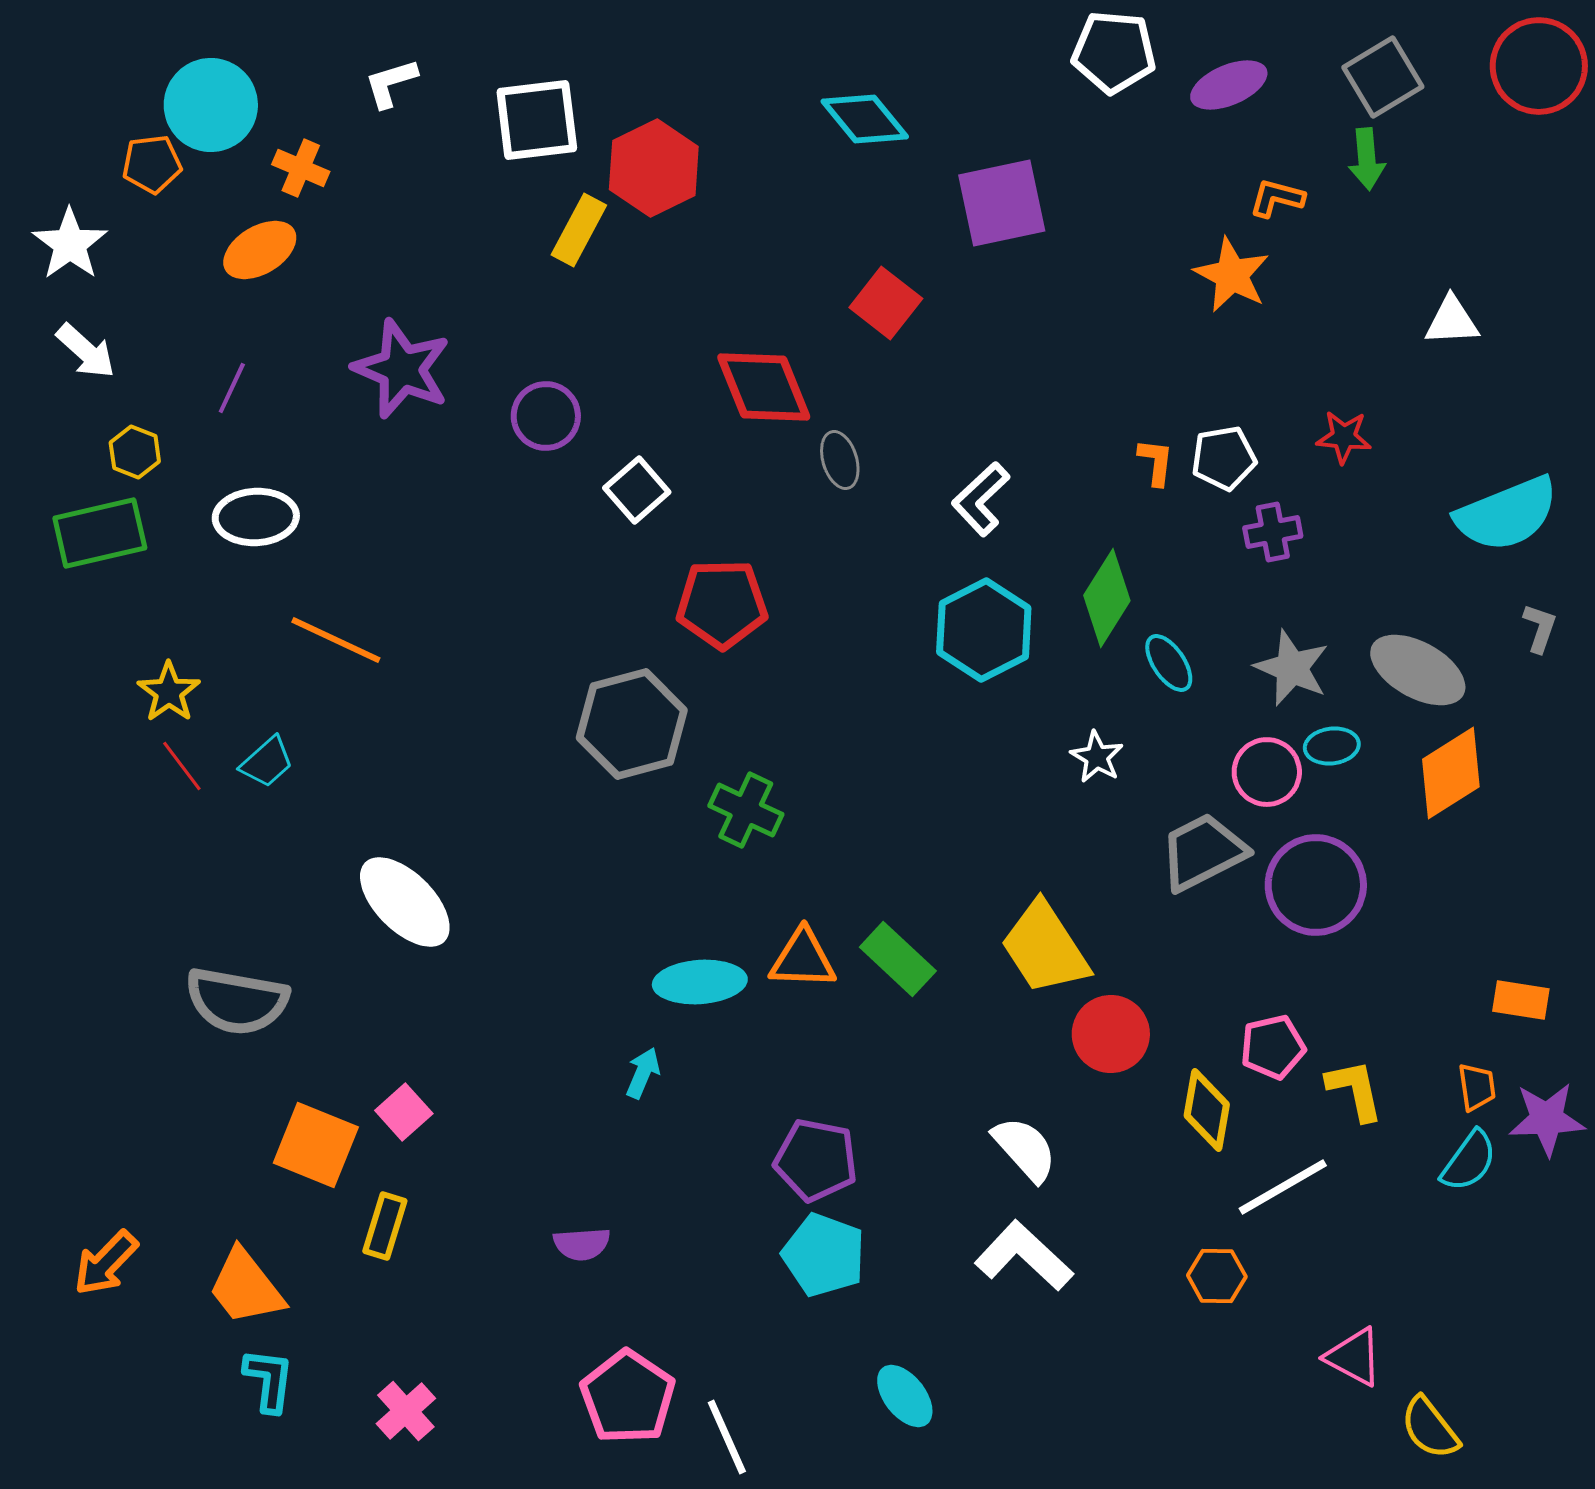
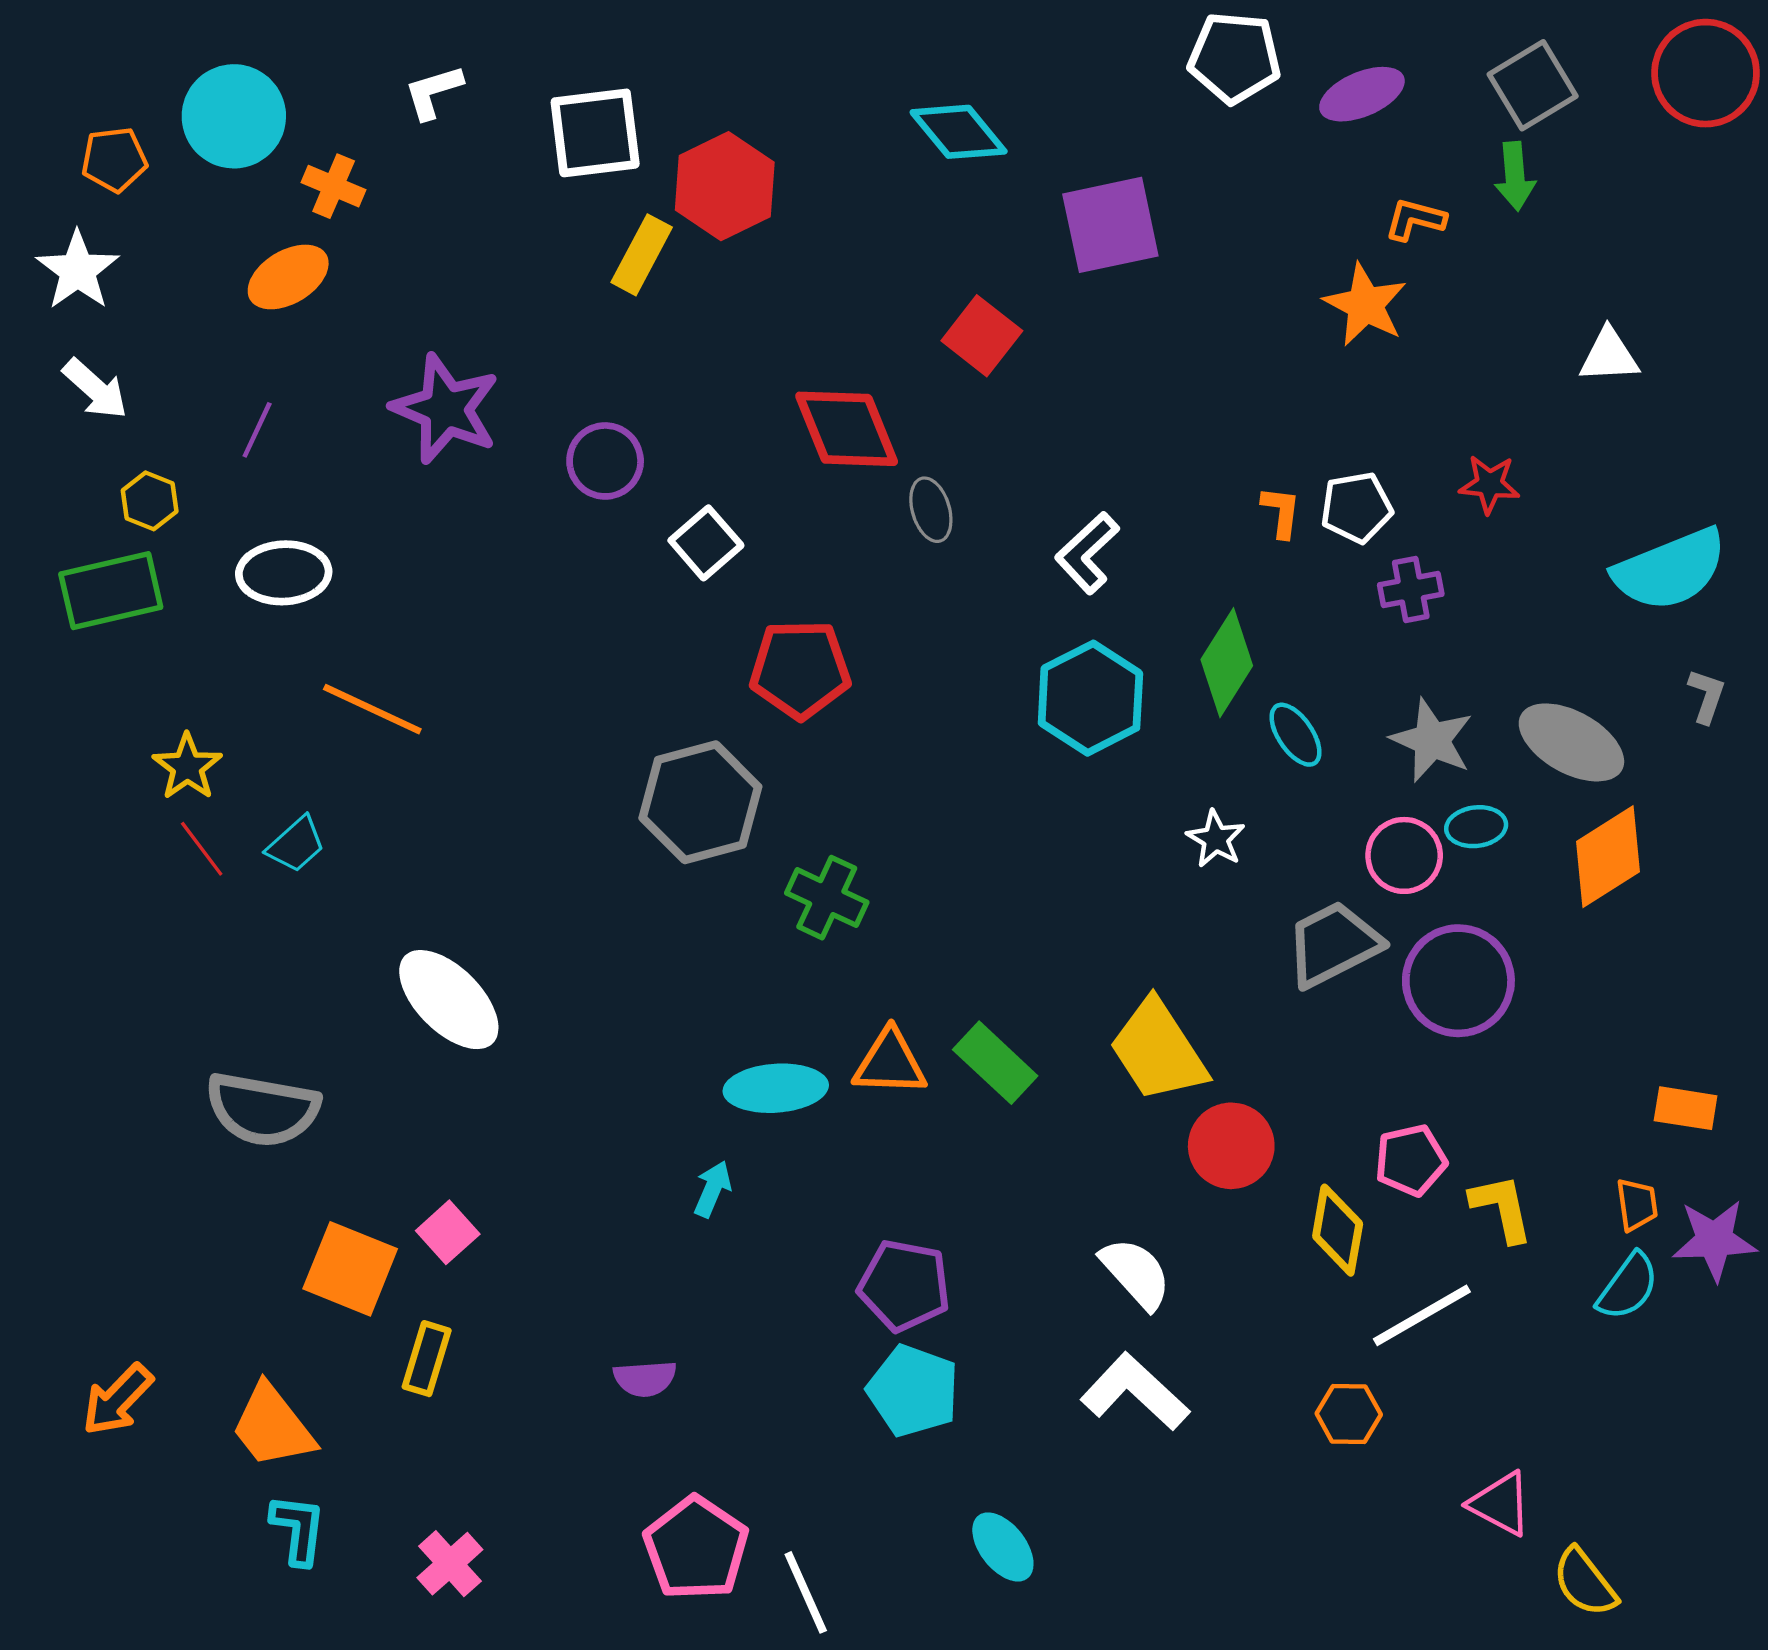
orange pentagon: (152, 164) -> (114, 160), moved

